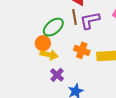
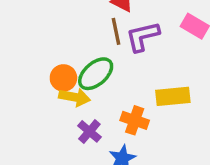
green ellipse: (53, 27) -> (96, 74), moved
orange cross: (82, 50) -> (135, 120), moved

